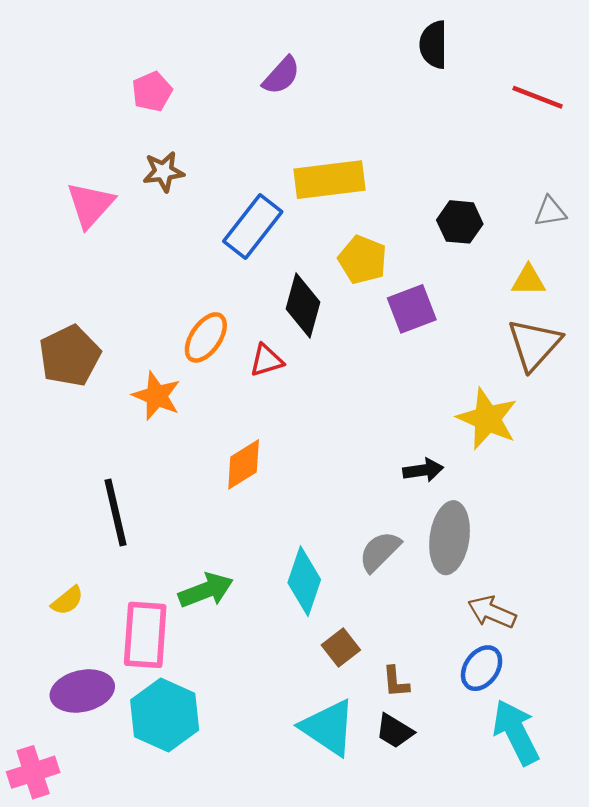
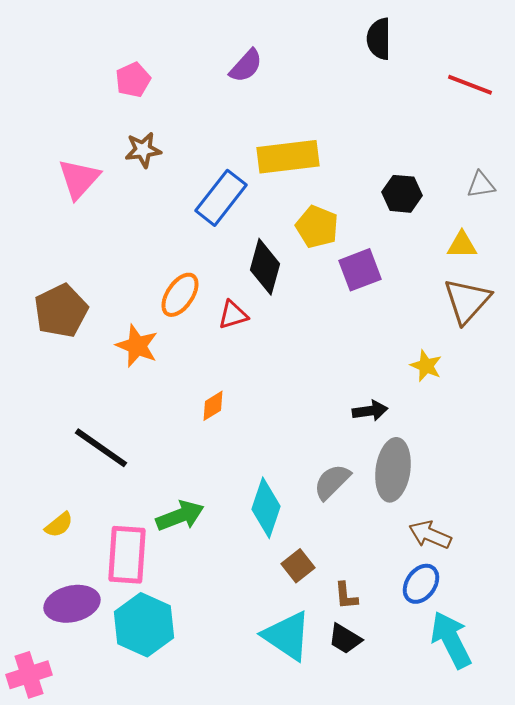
yellow star: (487, 419) -> (426, 366), size x0.6
orange diamond: (244, 464) -> (213, 406), size x0.7
black line: (115, 513) -> (101, 448), turned -42

